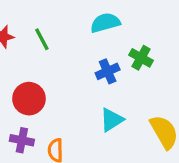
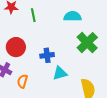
green cross: (141, 58) -> (87, 43), size x1.5
blue cross: (108, 71) -> (47, 55), moved

